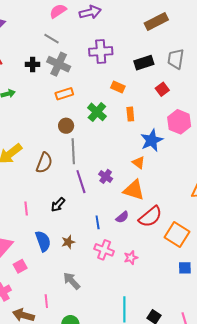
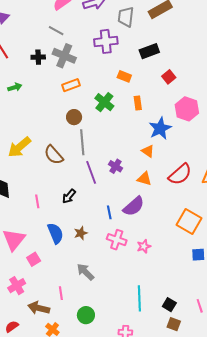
gray trapezoid: (176, 59) -> (126, 17), moved
brown semicircle: (44, 163) -> (54, 155), turned 120
orange triangle: (134, 190) -> (144, 179), size x0.7
purple semicircle: (122, 217) -> (134, 206), size x1.6
red semicircle: (150, 217) -> (180, 174), moved

